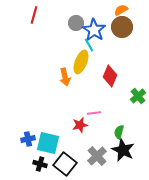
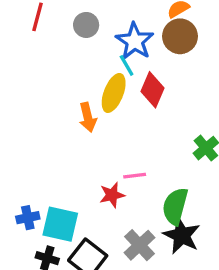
gray circle: (76, 23) -> (86, 25), moved
red diamond: (110, 76) -> (152, 90), moved
green semicircle: (119, 132) -> (175, 206), size x1.6

